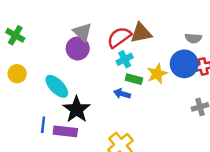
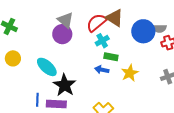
brown triangle: (141, 33) -> (115, 18), turned 48
gray semicircle: (193, 38) -> (159, 28), moved
blue circle: (184, 64) -> (143, 31), moved
yellow star: (157, 74) -> (130, 73), moved

